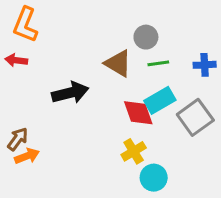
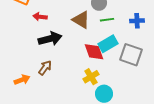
red arrow: (16, 60) -> (40, 17), moved
gray square: (195, 117) -> (131, 55), turned -35
brown arrow: (18, 139) -> (45, 68), moved

